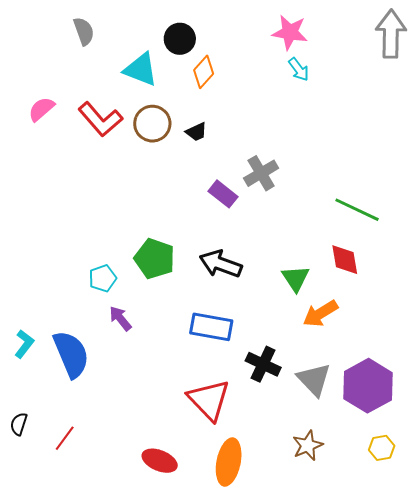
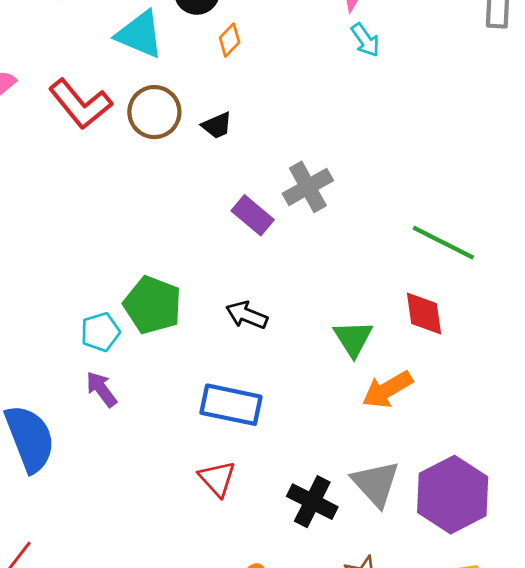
orange diamond: (204, 72) -> (230, 40), size x0.7
black arrow: (221, 264) -> (247, 315), size x0.7
cyan pentagon: (103, 278) -> (100, 332), moved
black cross: (263, 364) -> (312, 502), moved
red triangle: (209, 400) -> (217, 479), moved, size x0.6

